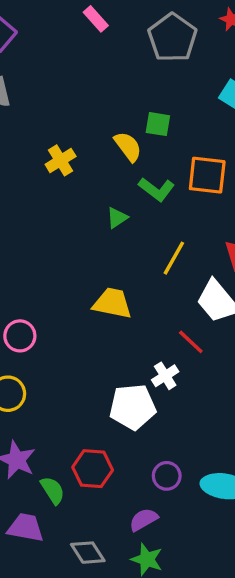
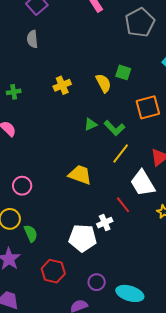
orange square: (207, 175) -> (148, 107), turned -30
green L-shape: (157, 189) -> (114, 128), moved
green semicircle: (53, 490) -> (31, 233), moved

